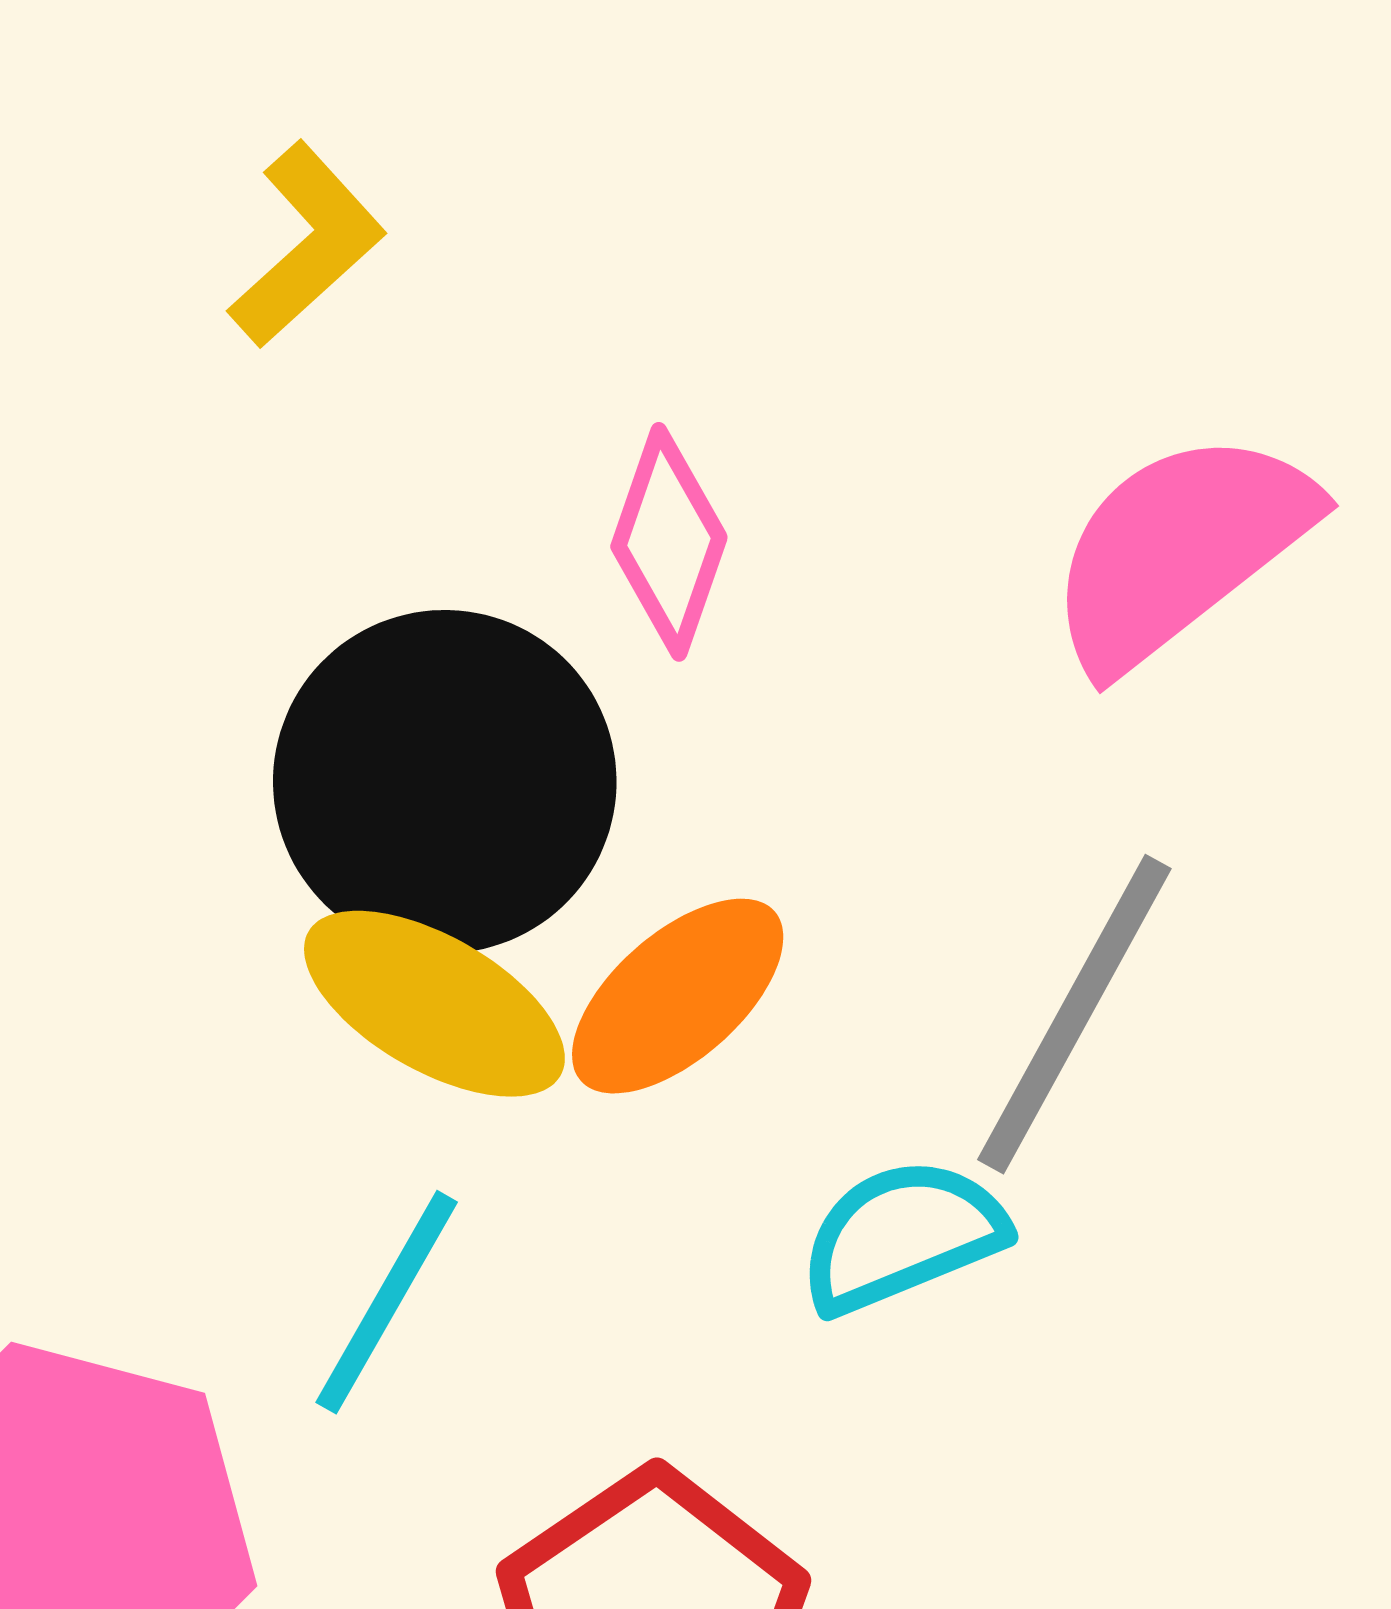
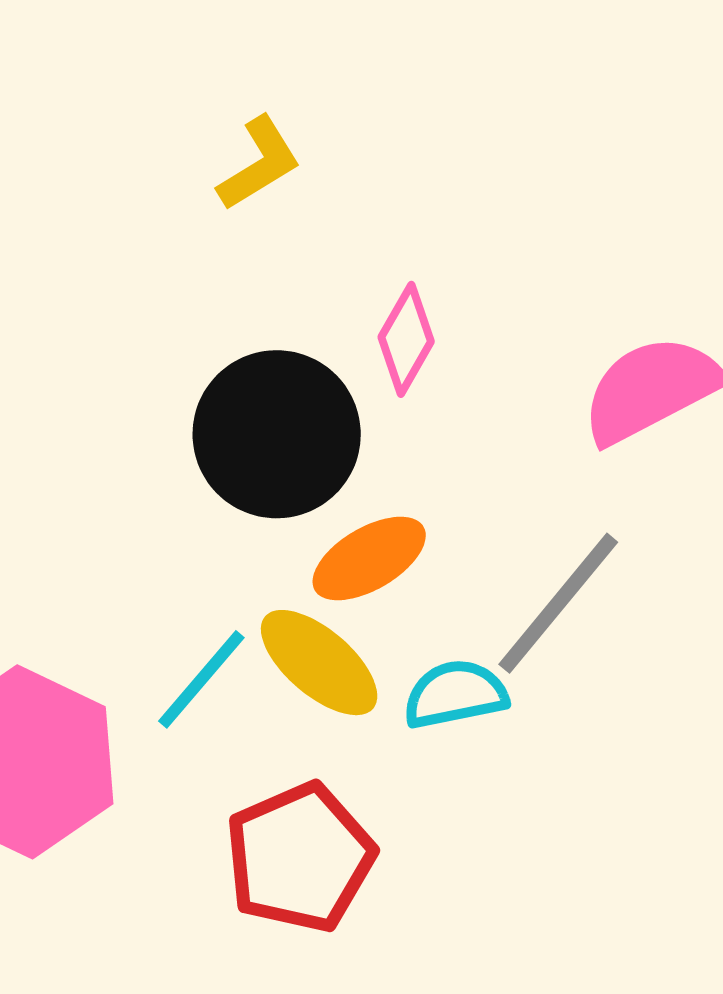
yellow ellipse: (434, 1004) -> (319, 663), moved

